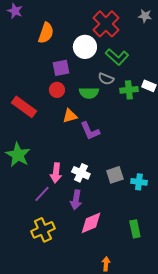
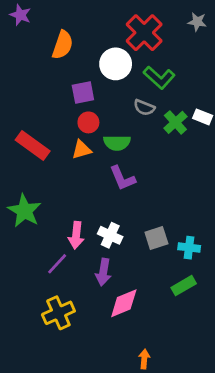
red circle: (57, 90) -> (88, 122), moved
green cross: (129, 90) -> (175, 122), turned -36
green semicircle: (89, 93) -> (117, 143), moved
orange triangle: (70, 116) -> (82, 150), moved
green rectangle: (135, 229) -> (184, 286), moved, turned 72

